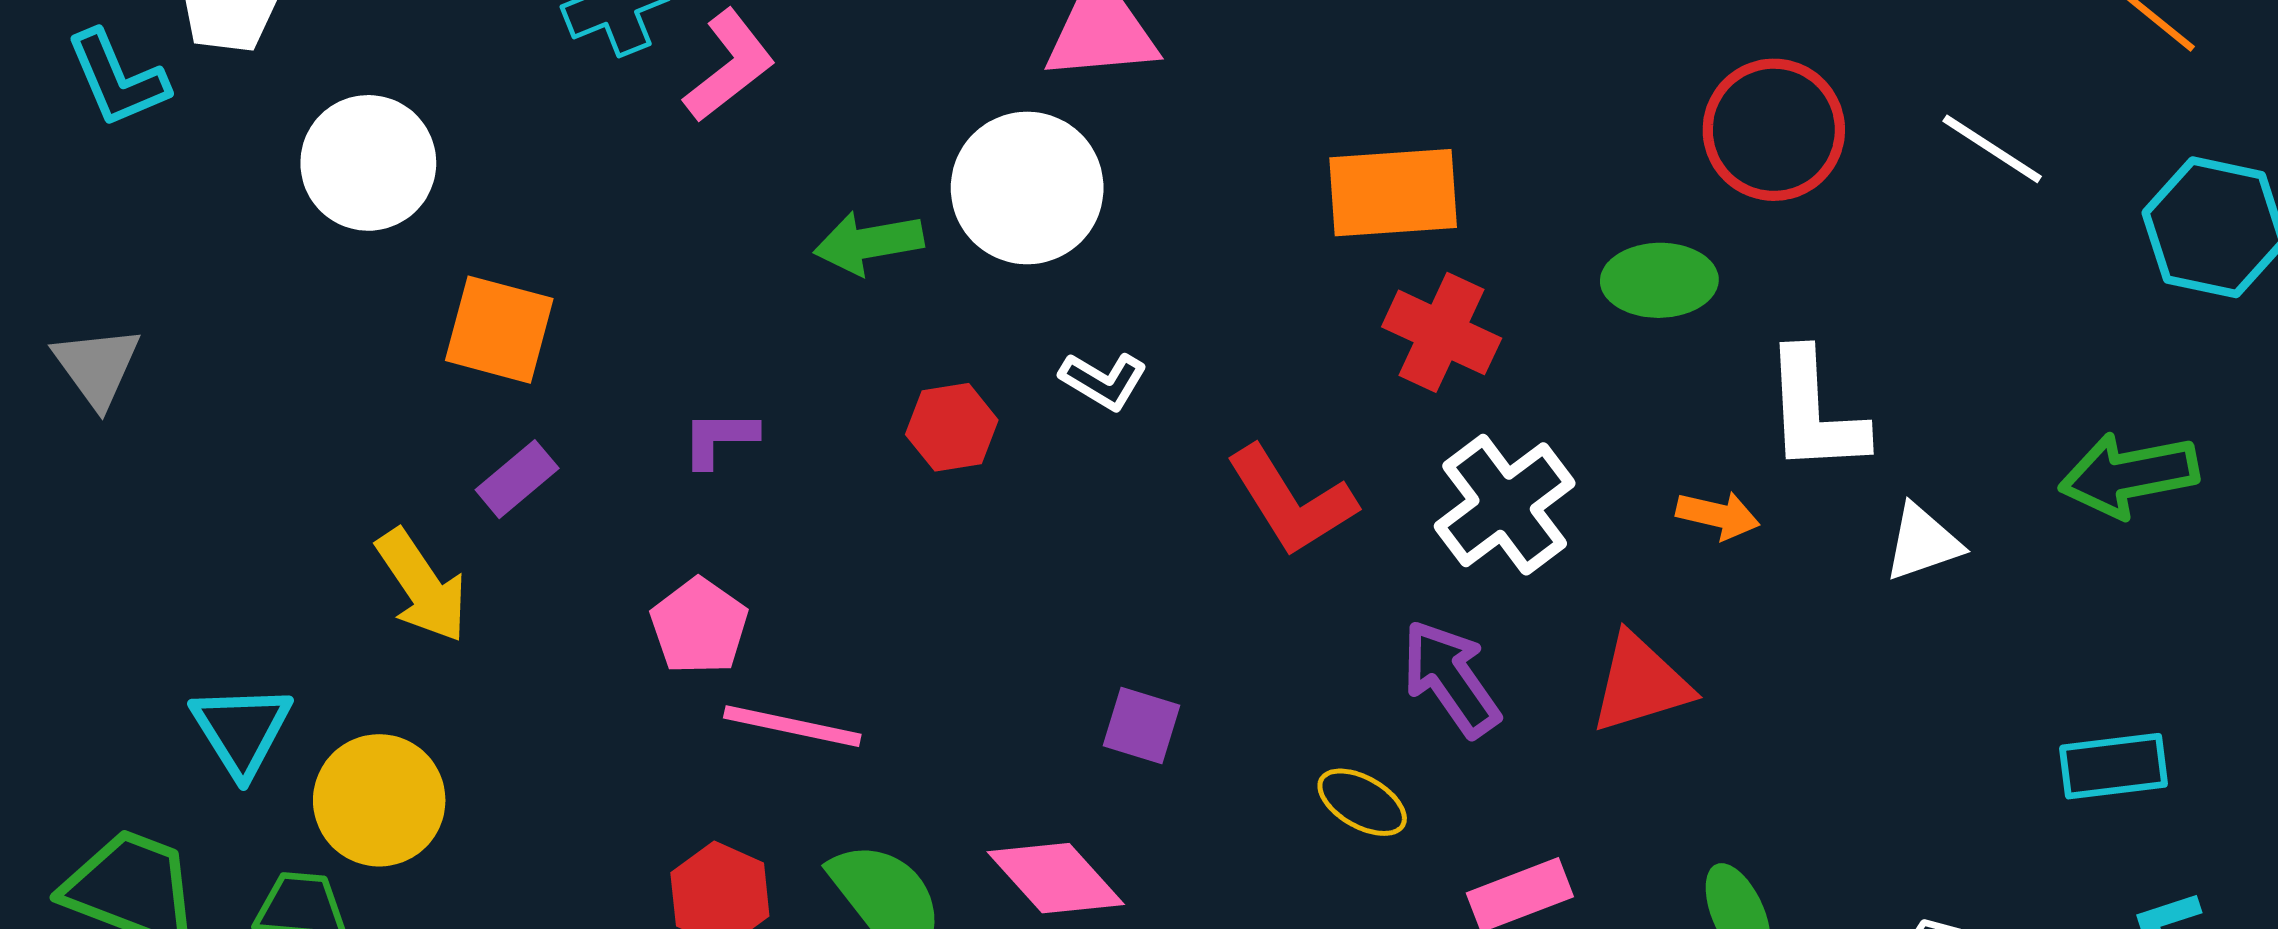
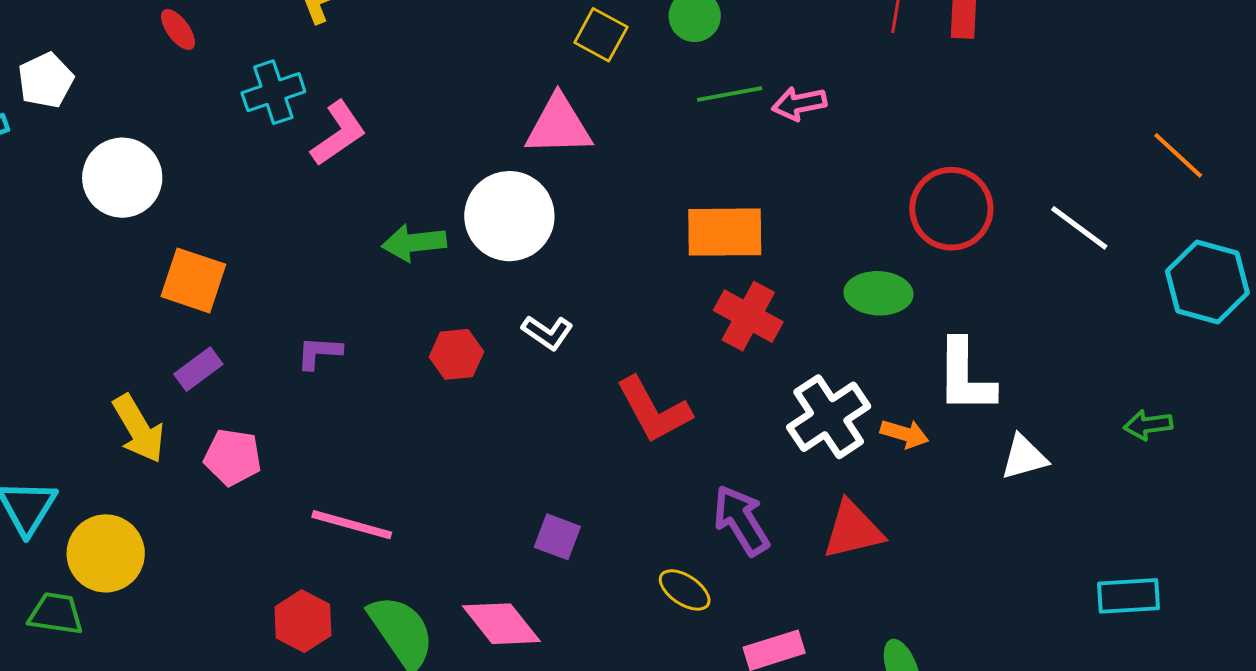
green arrow: (2129, 475) -> (1148, 425), size x0.6
white cross: (1505, 505) -> (829, 417), moved
pink pentagon: (699, 626) -> (233, 457), moved, turned -30

